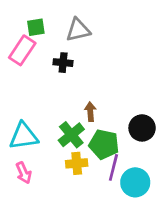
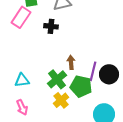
cyan triangle: (24, 136) -> (22, 80), size x0.7
yellow cross: (77, 163) -> (61, 100), turned -35
purple line: (113, 167) -> (93, 71), moved

